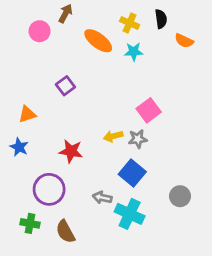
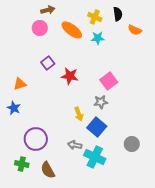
brown arrow: (65, 13) -> (48, 10), turned 48
pink circle: (40, 31) -> (40, 28), moved
yellow arrow: (113, 136) -> (79, 114), moved, turned -96
red star: (71, 151) -> (70, 76), moved

